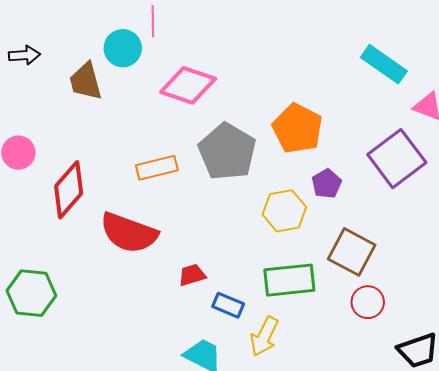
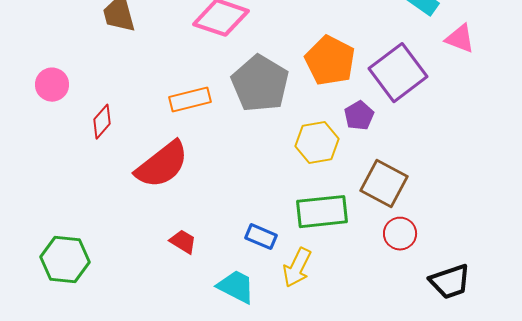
purple square: (397, 159) -> (398, 73), moved
red diamond: (69, 190) -> (102, 122), size x0.6
red semicircle: (129, 233) -> (162, 165), turned -58
red trapezoid: (192, 275) -> (183, 242), moved, turned 48
green hexagon: (31, 293) -> (65, 260), moved

